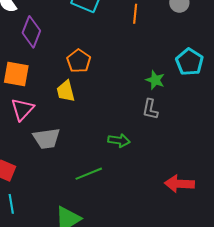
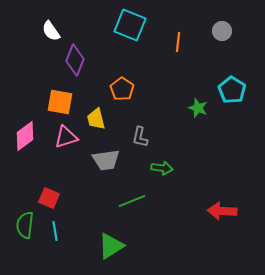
yellow trapezoid: (66, 91) -> (96, 119), moved
pink triangle: (22, 109) -> (66, 137), turned 30
gray L-shape: (150, 109) -> (140, 137), moved
gray trapezoid: (47, 138) -> (106, 160), moved

